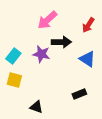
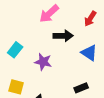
purple star: (41, 54) -> (43, 62), moved
yellow square: (14, 80) -> (16, 87), moved

